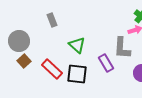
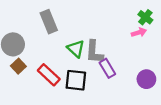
gray rectangle: (52, 20) -> (49, 22), size x1.5
gray L-shape: (122, 48) -> (94, 52), moved

